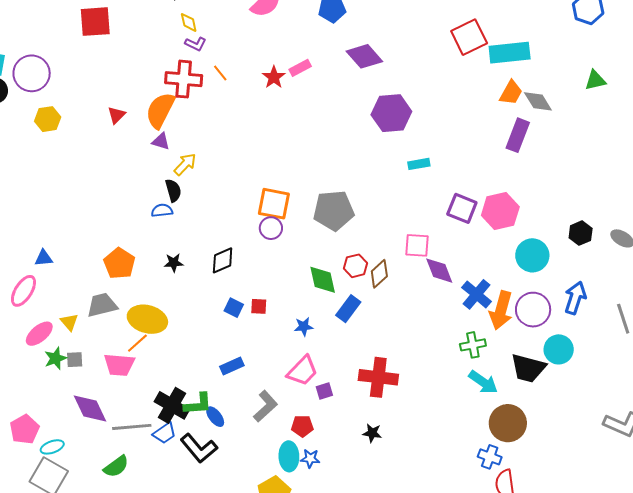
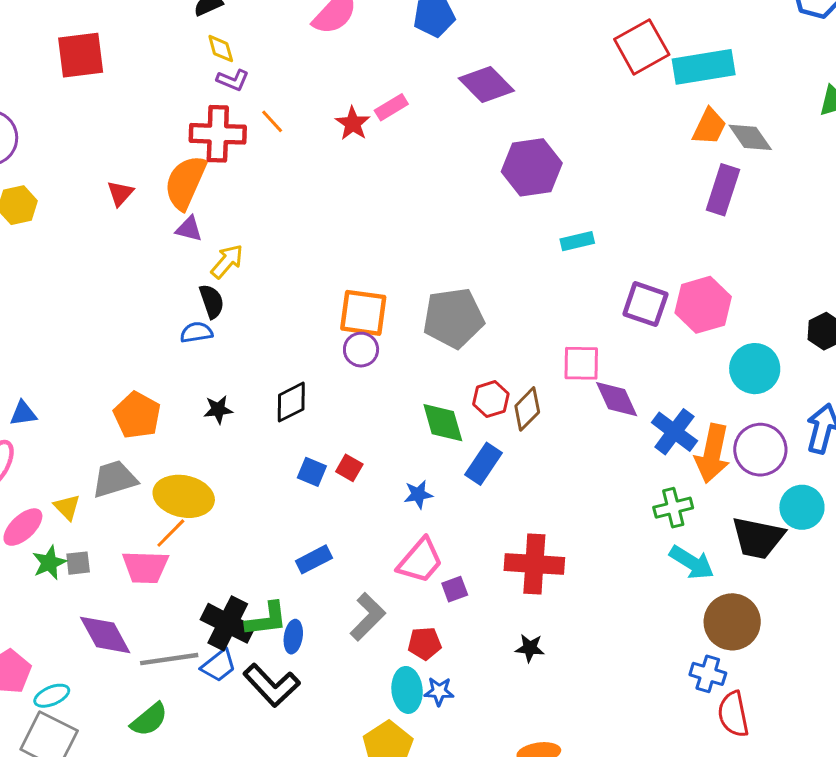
red square: (259, 306) -> (349, 468), turned 30
blue ellipse: (215, 417) -> (293, 637), turned 50

